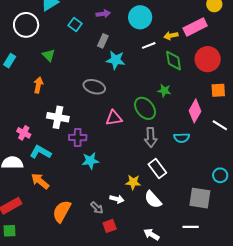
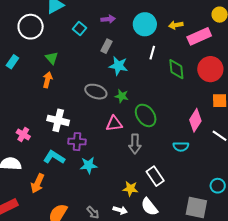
yellow arrow: (171, 36) -> (176, 25), moved
white line: (149, 45) -> (152, 53), turned -56
orange arrow: (38, 85) -> (47, 80), moved
green star: (164, 91) -> (122, 96), moved
gray arrow: (151, 137) -> (135, 144), moved
cyan L-shape: (40, 152) -> (54, 157), moved
orange arrow: (40, 181) -> (38, 183), turned -108
white arrow: (117, 199) -> (120, 210), moved

